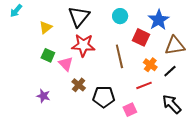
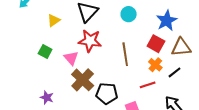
red square: (141, 37) -> (156, 44), moved
green square: (48, 55) -> (45, 51), moved
brown cross: (79, 85) -> (83, 80), size x1.6
purple star: (43, 96) -> (47, 97), moved

